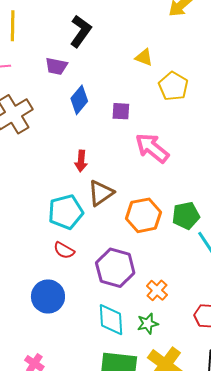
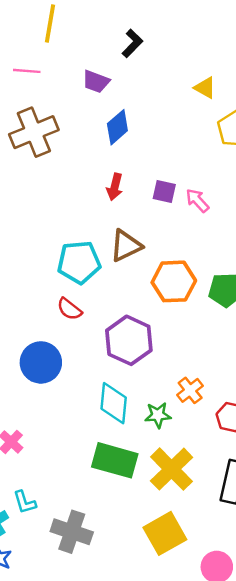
black L-shape: (81, 31) -> (132, 43), size x0.7
purple square: (121, 111) -> (164, 192), moved
pink arrow: (152, 148) -> (197, 200), size x0.6
red arrow: (81, 161) -> (115, 187), moved
orange cross: (157, 290) -> (190, 390), moved

